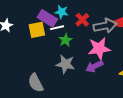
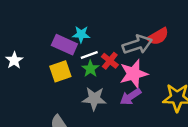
red cross: (82, 20) -> (110, 61), moved
white line: (57, 28) -> (89, 55), moved
yellow square: (37, 30) -> (60, 71), moved

